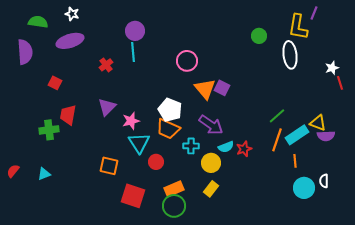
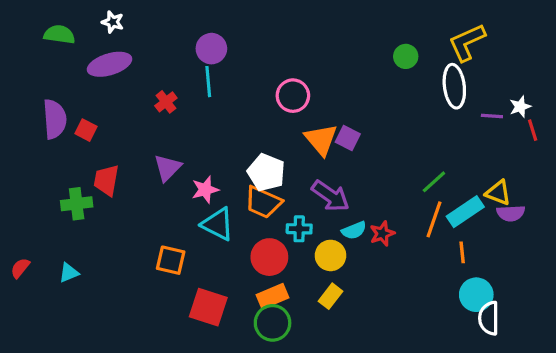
purple line: (314, 13) -> (492, 116), moved, turned 72
yellow L-shape: (298, 27) -> (467, 42), turned 56
purple semicircle: (25, 52) -> (55, 119), moved
cyan triangle: (139, 143) -> (218, 224), turned -30
red circle: (156, 162) -> (269, 257), moved, size x1.5
white semicircle: (324, 181) -> (489, 318), moved, size x1.5

